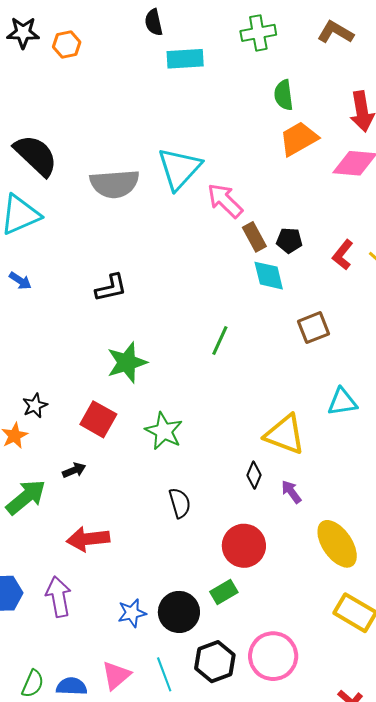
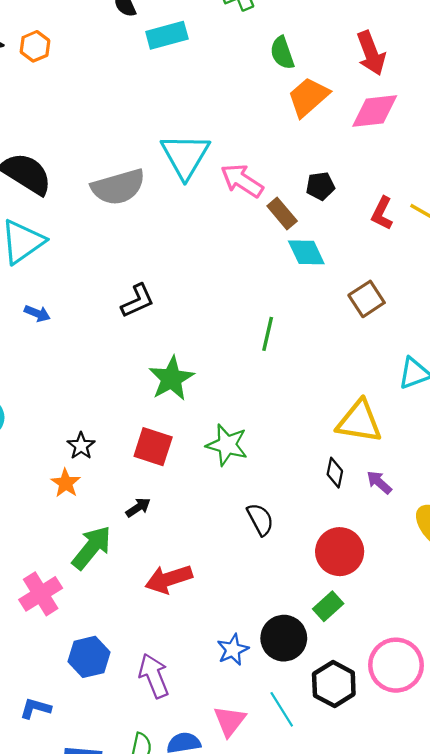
black pentagon: (289, 240) -> (320, 186), moved
purple arrow: (59, 597) -> (154, 676), moved

